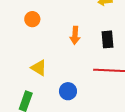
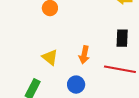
orange arrow: (75, 35) -> (84, 55), moved

